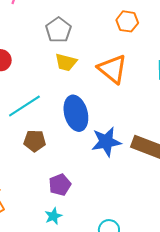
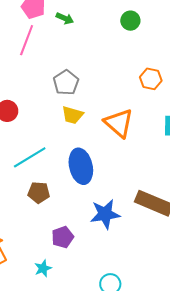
orange hexagon: (127, 21) -> (151, 79), moved
blue star: (106, 142) -> (105, 214), moved
cyan star: (53, 216) -> (43, 268), moved

